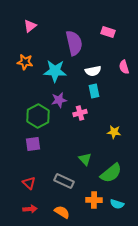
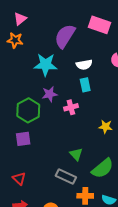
pink rectangle: (108, 32) -> (99, 25), size x1.5
purple semicircle: (74, 43) -> (65, 36), turned -135
orange star: (25, 62) -> (15, 40), moved
gray rectangle: (64, 181) -> (66, 177), moved

